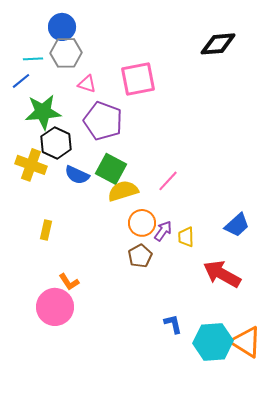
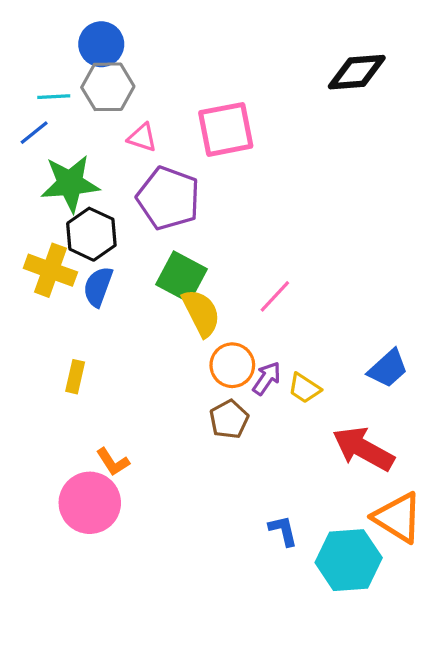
blue semicircle: (77, 175) -> (98, 287), moved, turned 85
yellow semicircle: (123, 191) -> (201, 313), turned 80
yellow trapezoid: (186, 237) -> (304, 388), turned -55
orange triangle: (246, 342) -> (398, 518), moved

